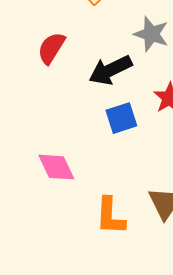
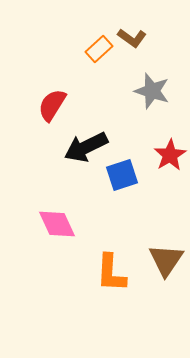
black arrow: (110, 70) -> (86, 147), moved

